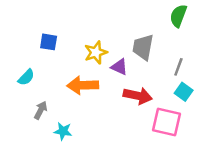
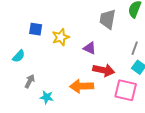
gray trapezoid: (143, 47) -> (108, 19), moved
yellow star: (96, 52) -> (61, 37), moved
orange arrow: (83, 85) -> (82, 86), moved

